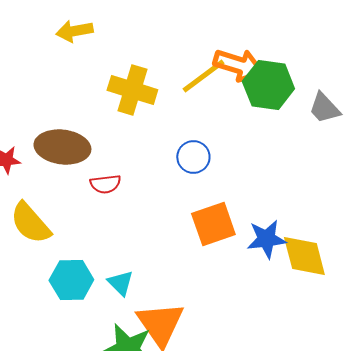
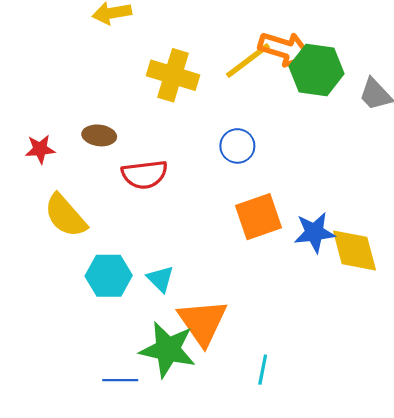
brown ellipse: (62, 147) -> (99, 135), size x0.6
red semicircle: (105, 184) -> (145, 174), size x1.4

